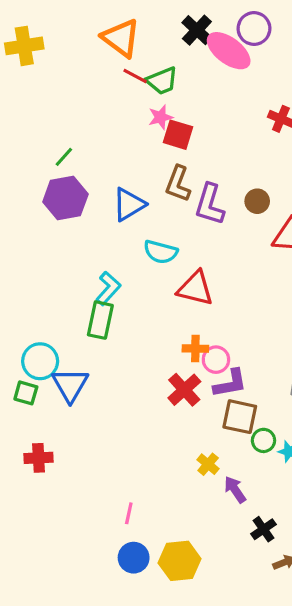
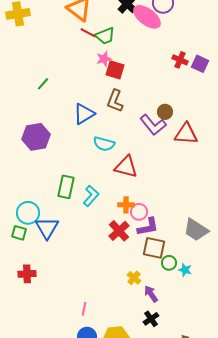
purple hexagon: (65, 198) -> (36, 137), moved
purple L-shape: (210, 204) -> (153, 125), moved, turned -56
cyan L-shape: (108, 288) -> (91, 196), moved
black cross: (263, 529) -> (151, 319), moved

